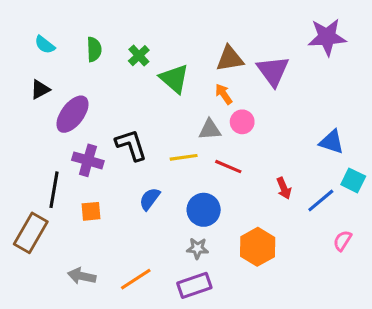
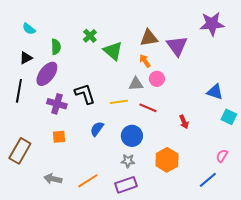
green semicircle: (94, 49) -> (56, 47), moved
black line: (54, 190) -> (19, 91), moved
blue line: (321, 201) -> (208, 180), moved

